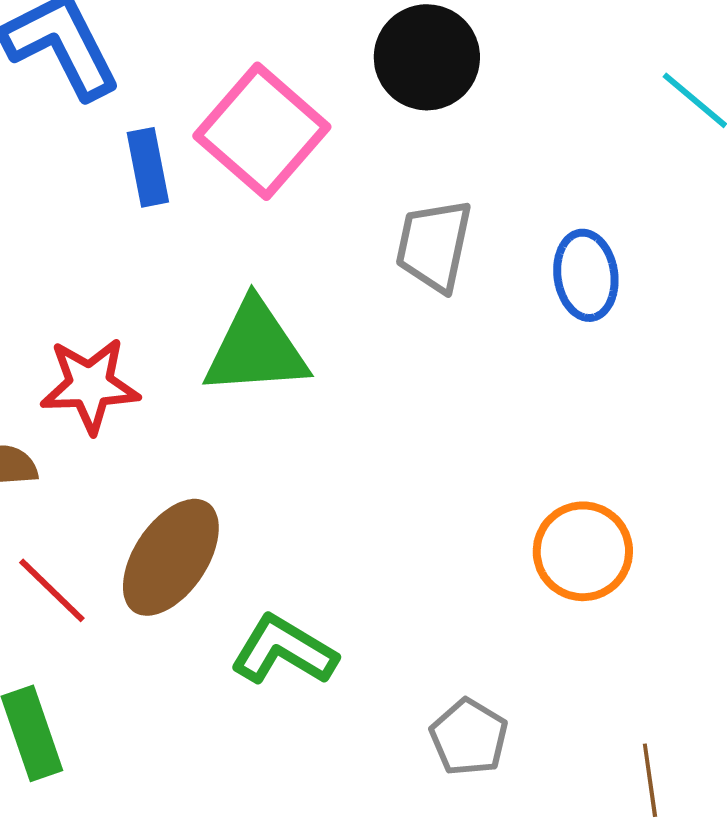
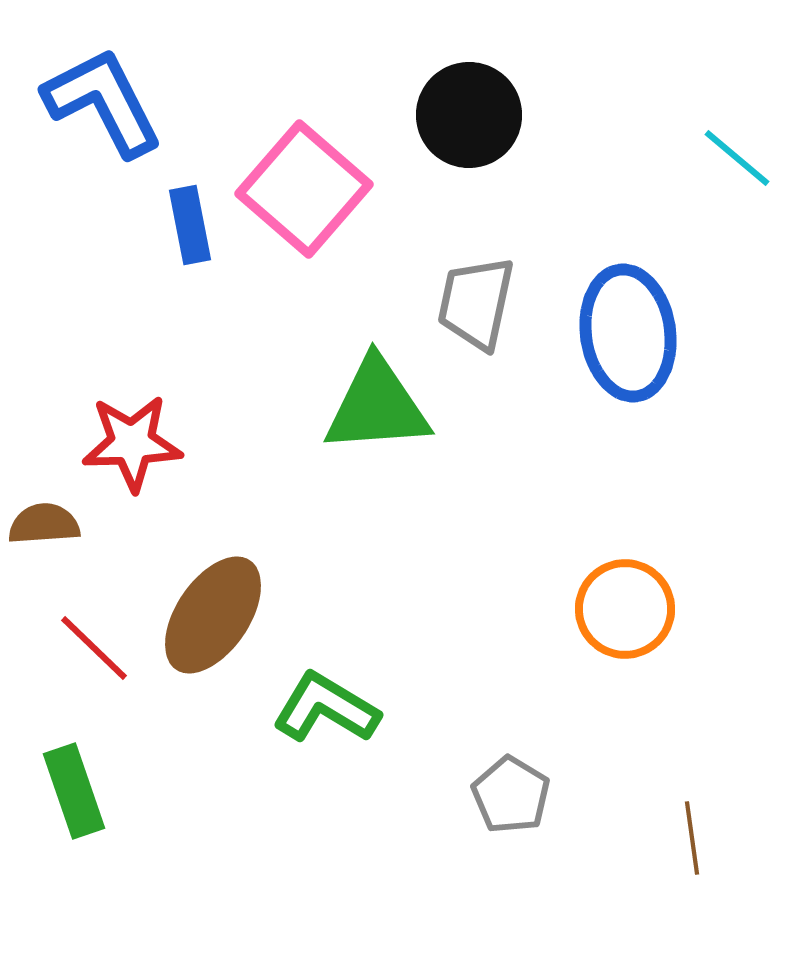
blue ellipse: (586, 275) -> (628, 333), size x1.5
green triangle: (256, 348) -> (377, 406), moved

